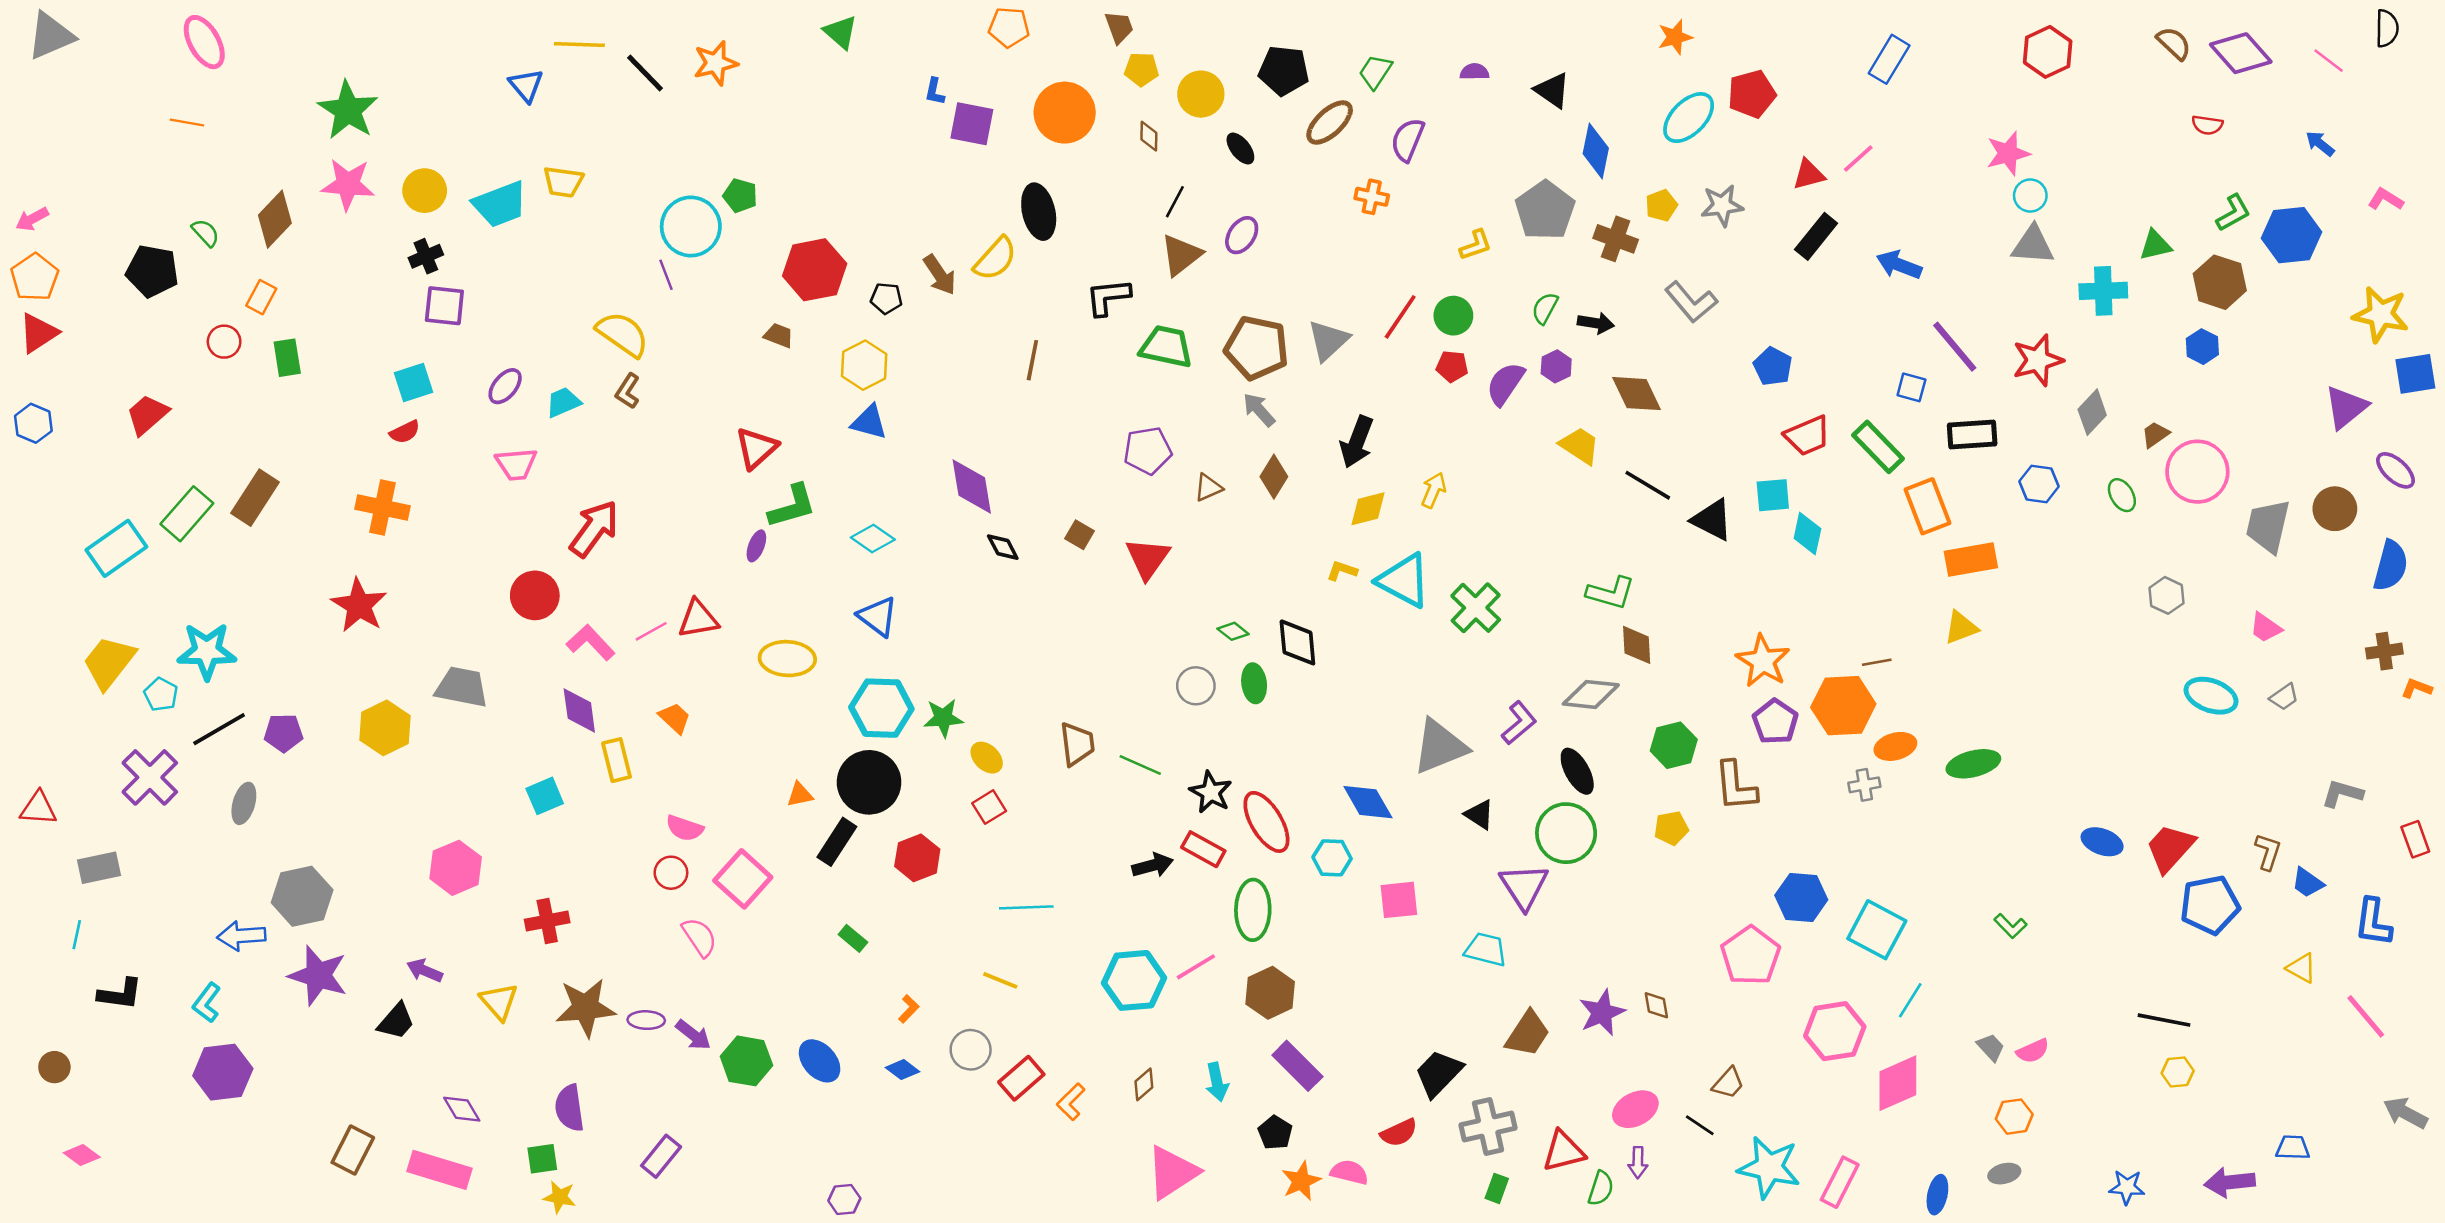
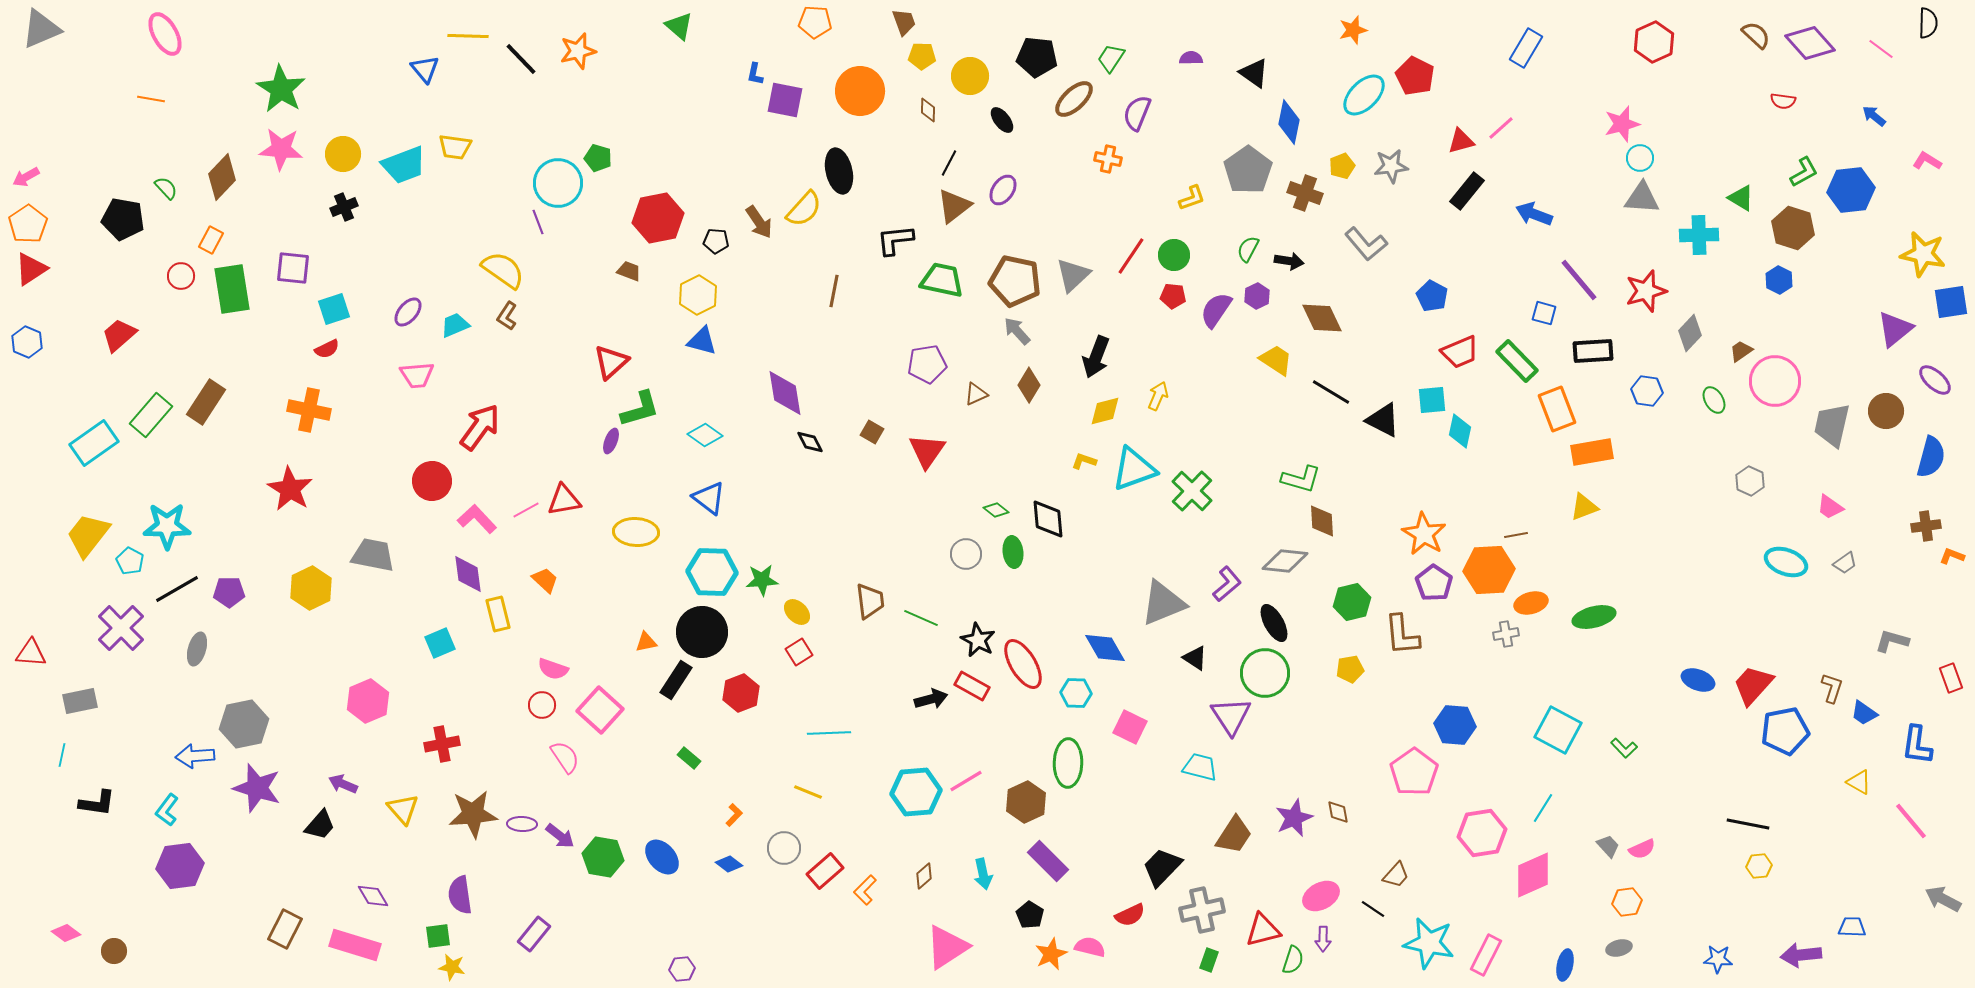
red pentagon: (1752, 94) -> (1415, 76), turned -30
green triangle: (2155, 245) -> (1741, 198), turned 44
purple square: (444, 306) -> (293, 268), moved
green rectangle: (287, 358) -> (232, 289), size x1.6
cyan triangle: (1404, 581) -> (1134, 469), turned -48
pink square: (1399, 900) -> (1130, 727), turned 32
green ellipse: (1253, 910) -> (1068, 763), moved
cyan square: (1877, 930) -> (1558, 730), moved
brown circle: (54, 1067) -> (114, 951), moved

